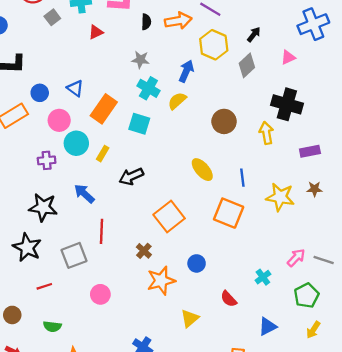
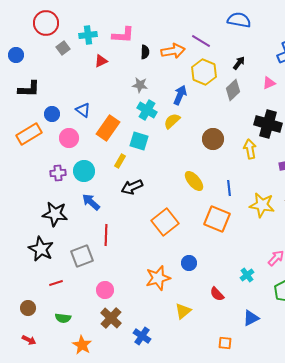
cyan circle: (76, 143) -> (84, 171), moved
yellow rectangle: (103, 154) -> (120, 161), moved
brown cross: (144, 251) -> (111, 318), moved, size x1.5

